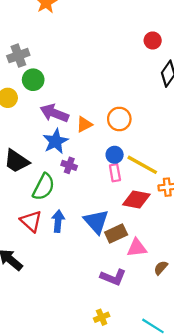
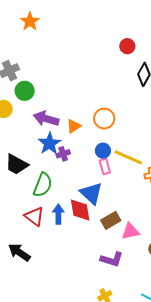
purple cross: (69, 165) -> (63, 154), moved, turned -32
red diamond: (136, 199) -> (80, 210), moved, turned 75
blue triangle: (96, 221) -> (91, 193), moved

